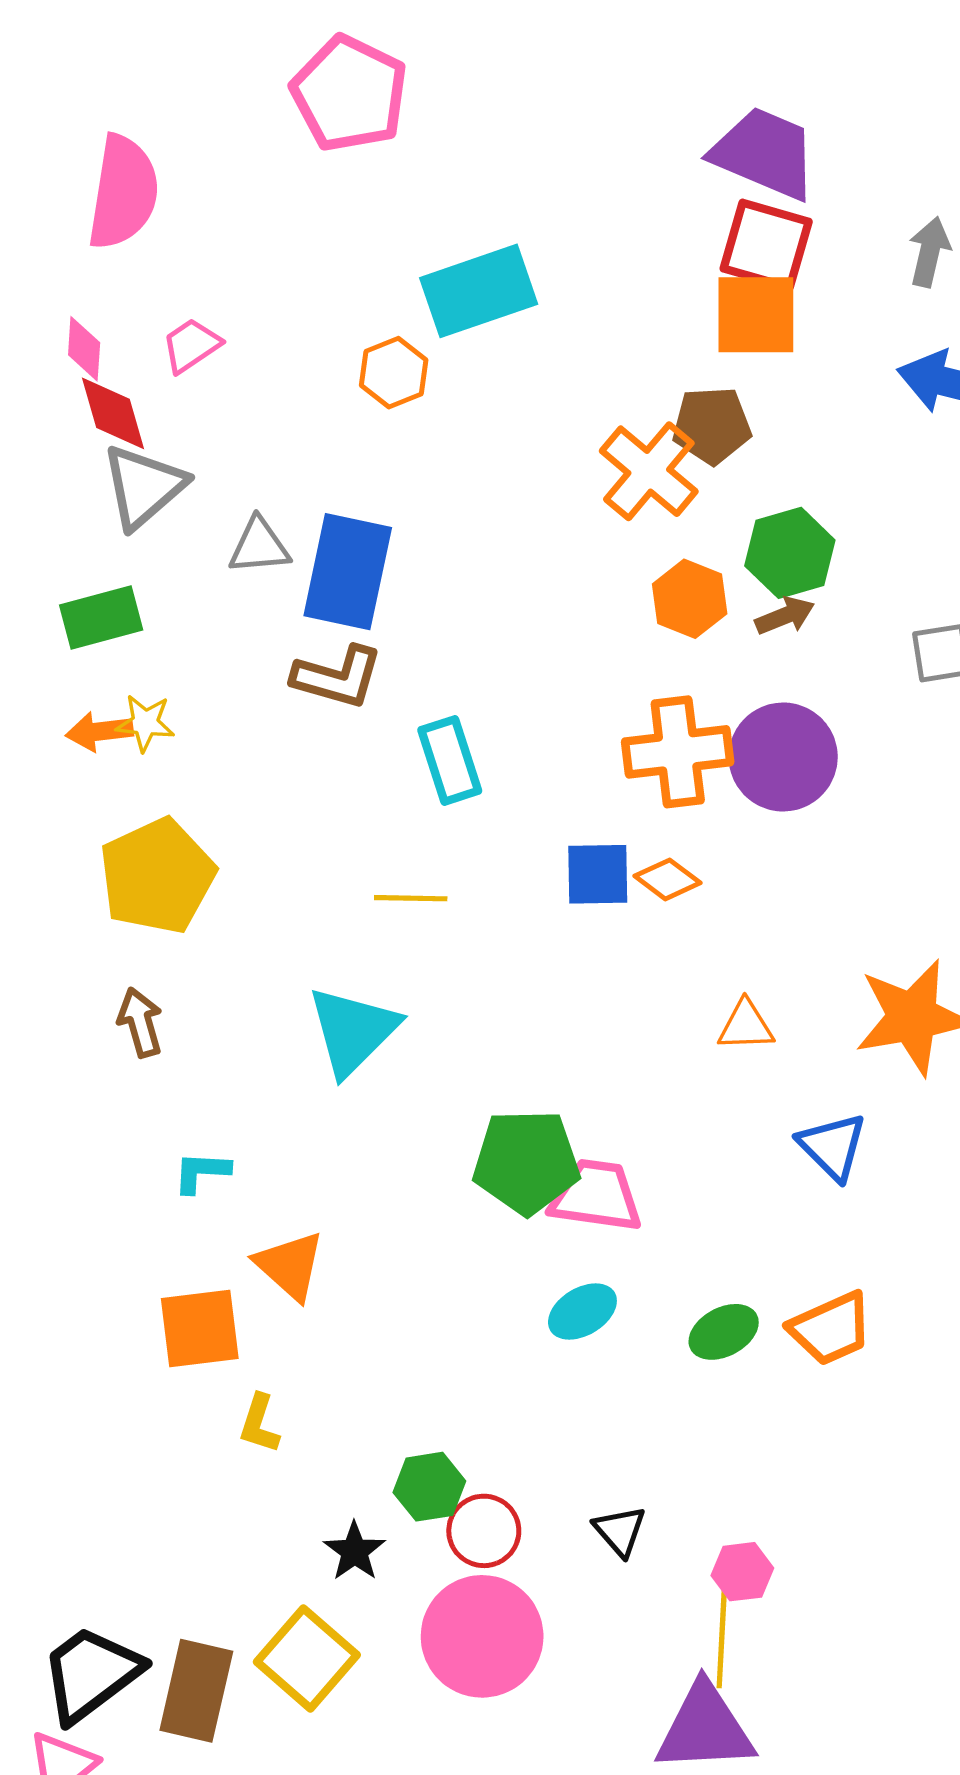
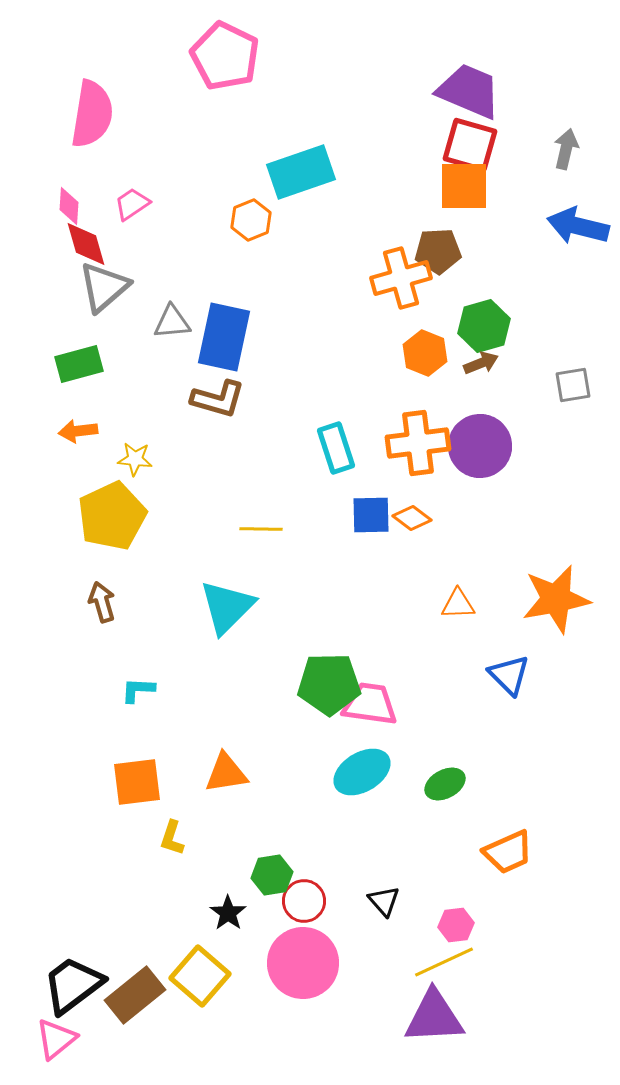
orange cross: (649, 471) -> (401, 278), turned 34
yellow star: (145, 723) -> (135, 459), moved
cyan rectangle: (450, 760) -> (336, 448), moved
orange triangle: (290, 1266) -> (226, 773), moved, turned -51
cyan ellipse: (582, 1311) -> (362, 772), size x1.4
orange trapezoid: (831, 1328) -> (508, 852), moved
yellow line: (722, 1635) -> (444, 962), turned 62
brown rectangle: (196, 1691) -> (135, 995), turned 38

